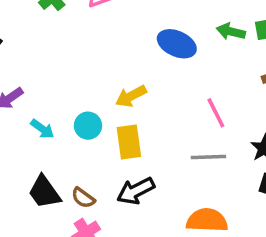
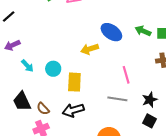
yellow arrow: (131, 96) -> (90, 49), moved

